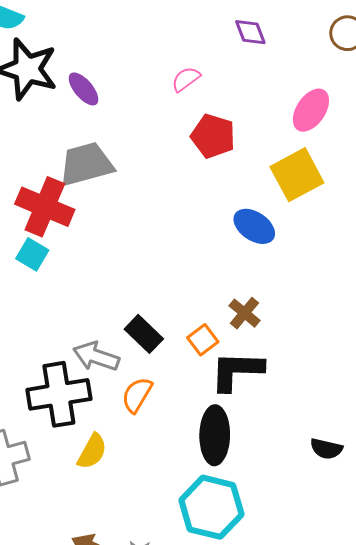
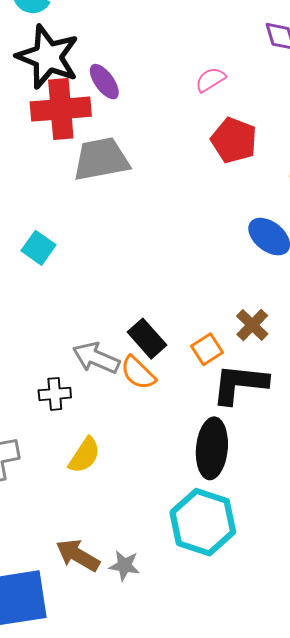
red cross: (45, 207) -> (61, 109), moved, turned -32
black cross: (59, 394) -> (55, 394), size x0.5
orange semicircle: (137, 395) -> (138, 373), moved, turned -81

